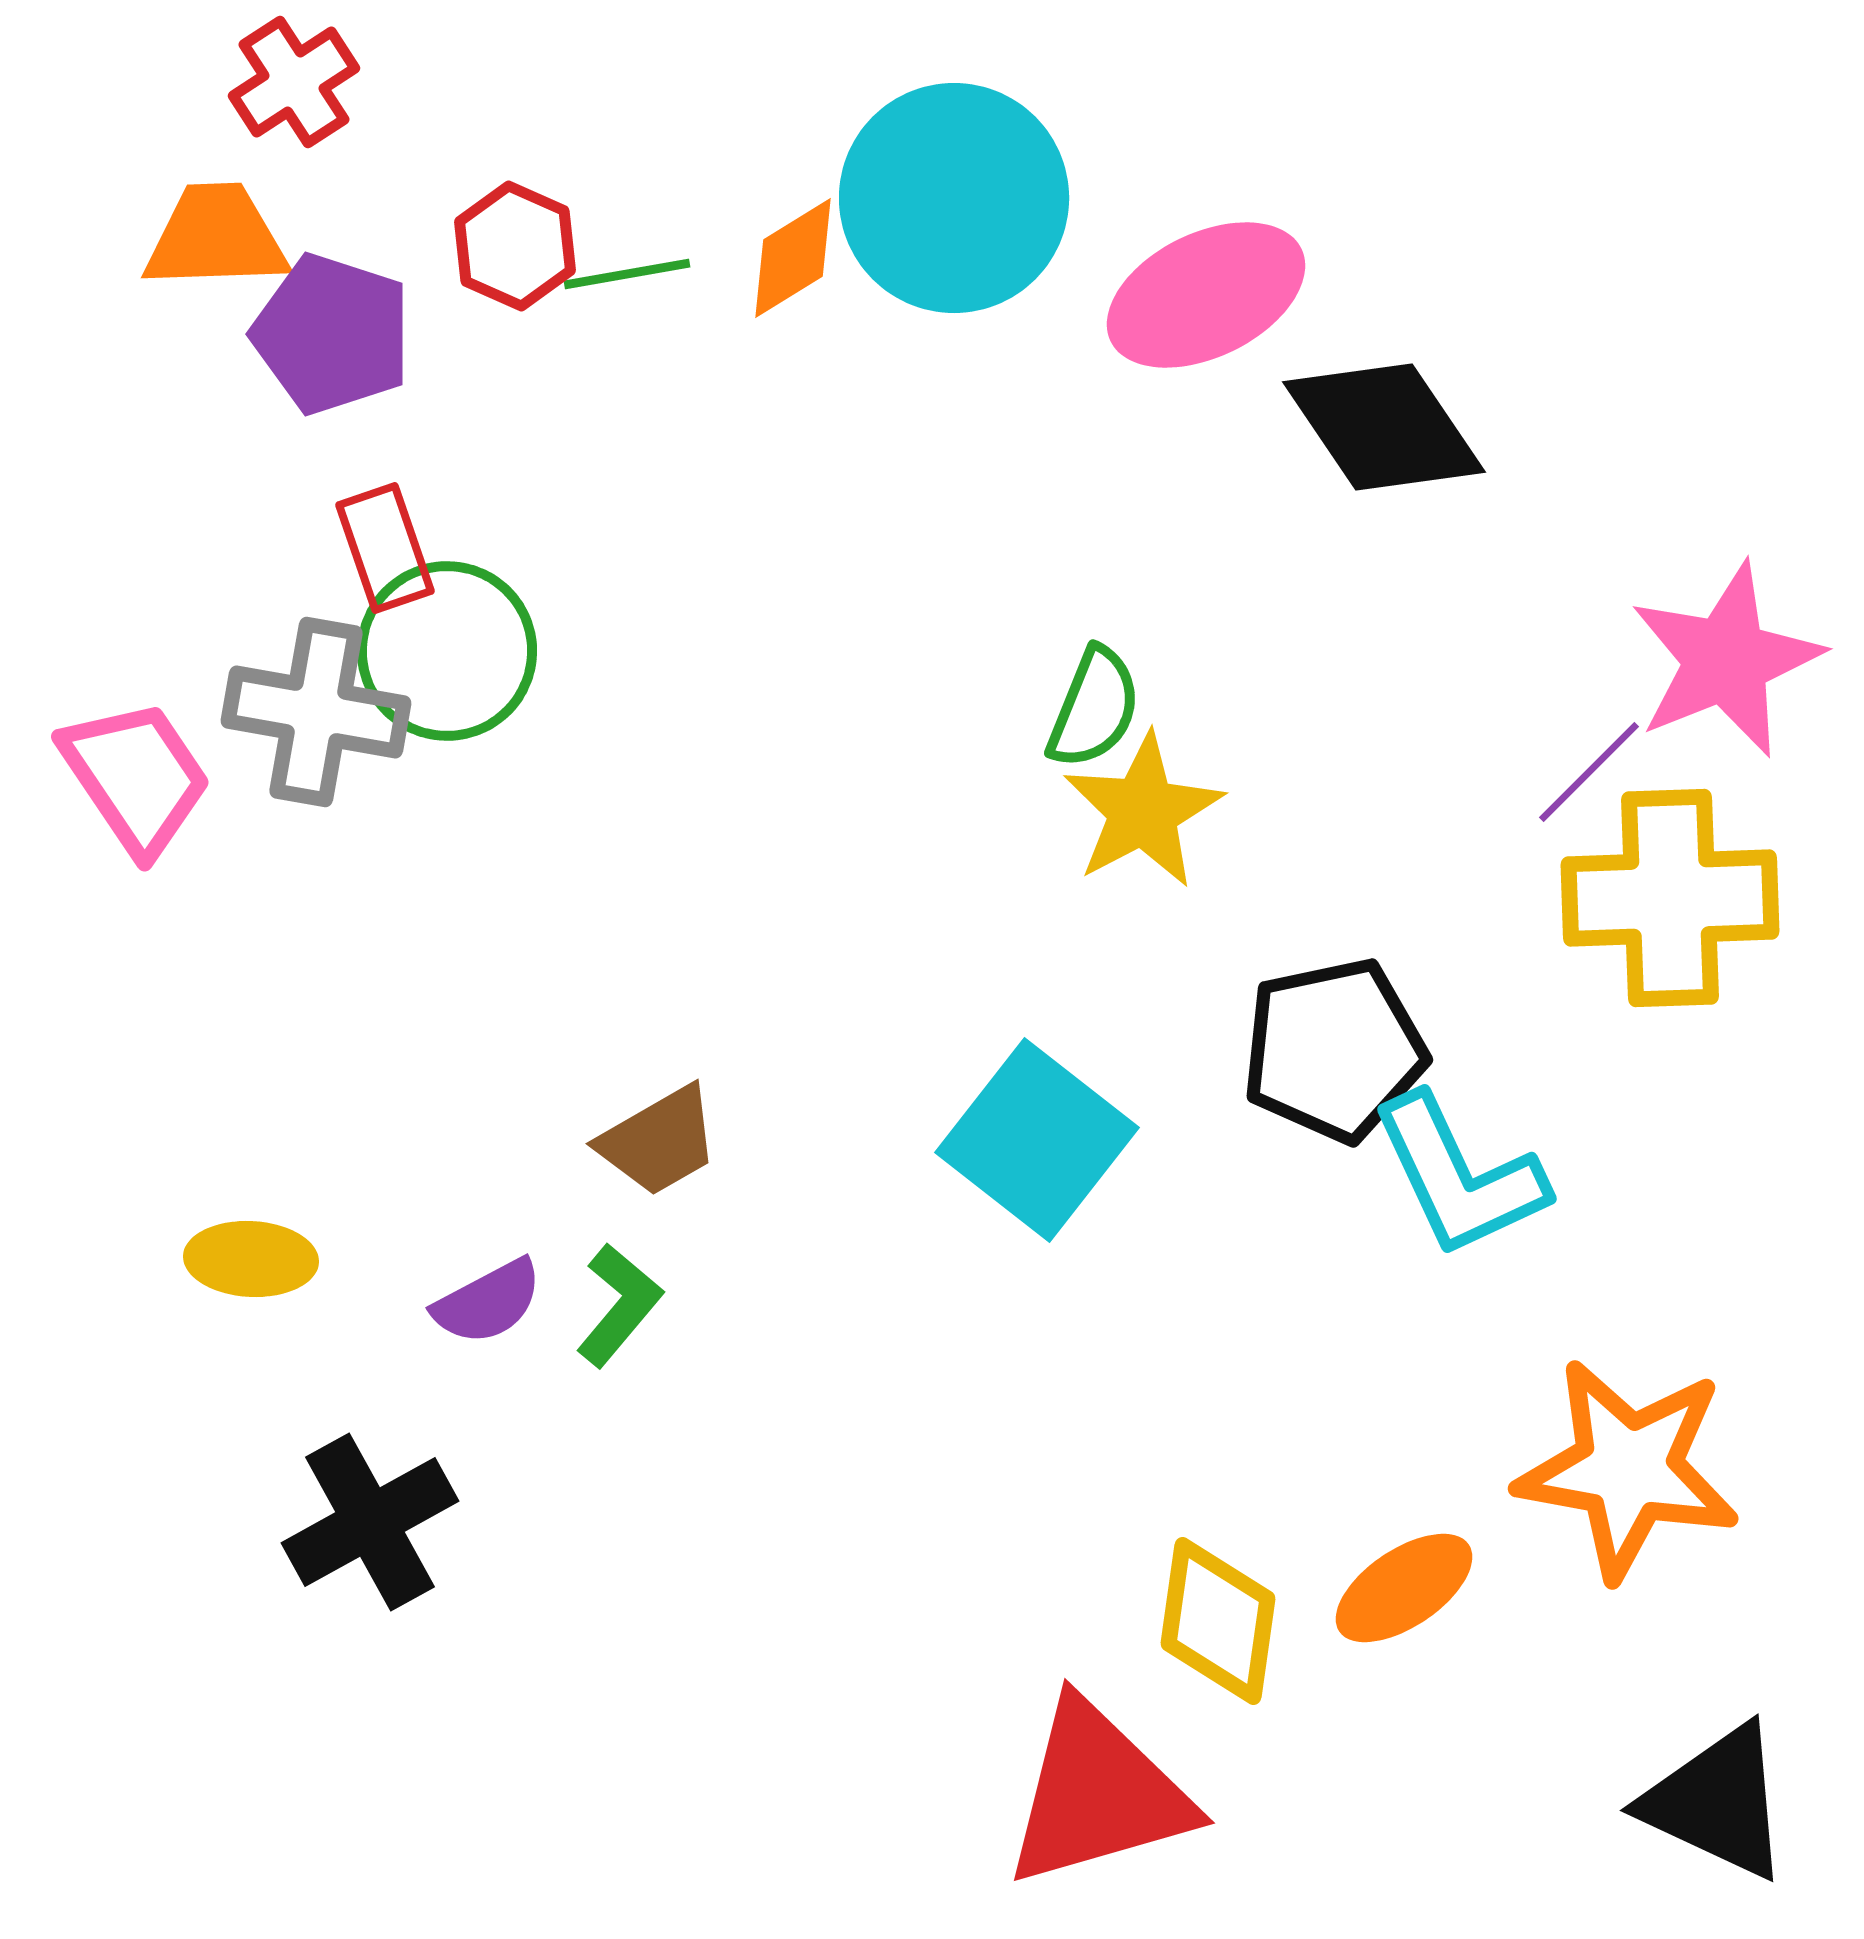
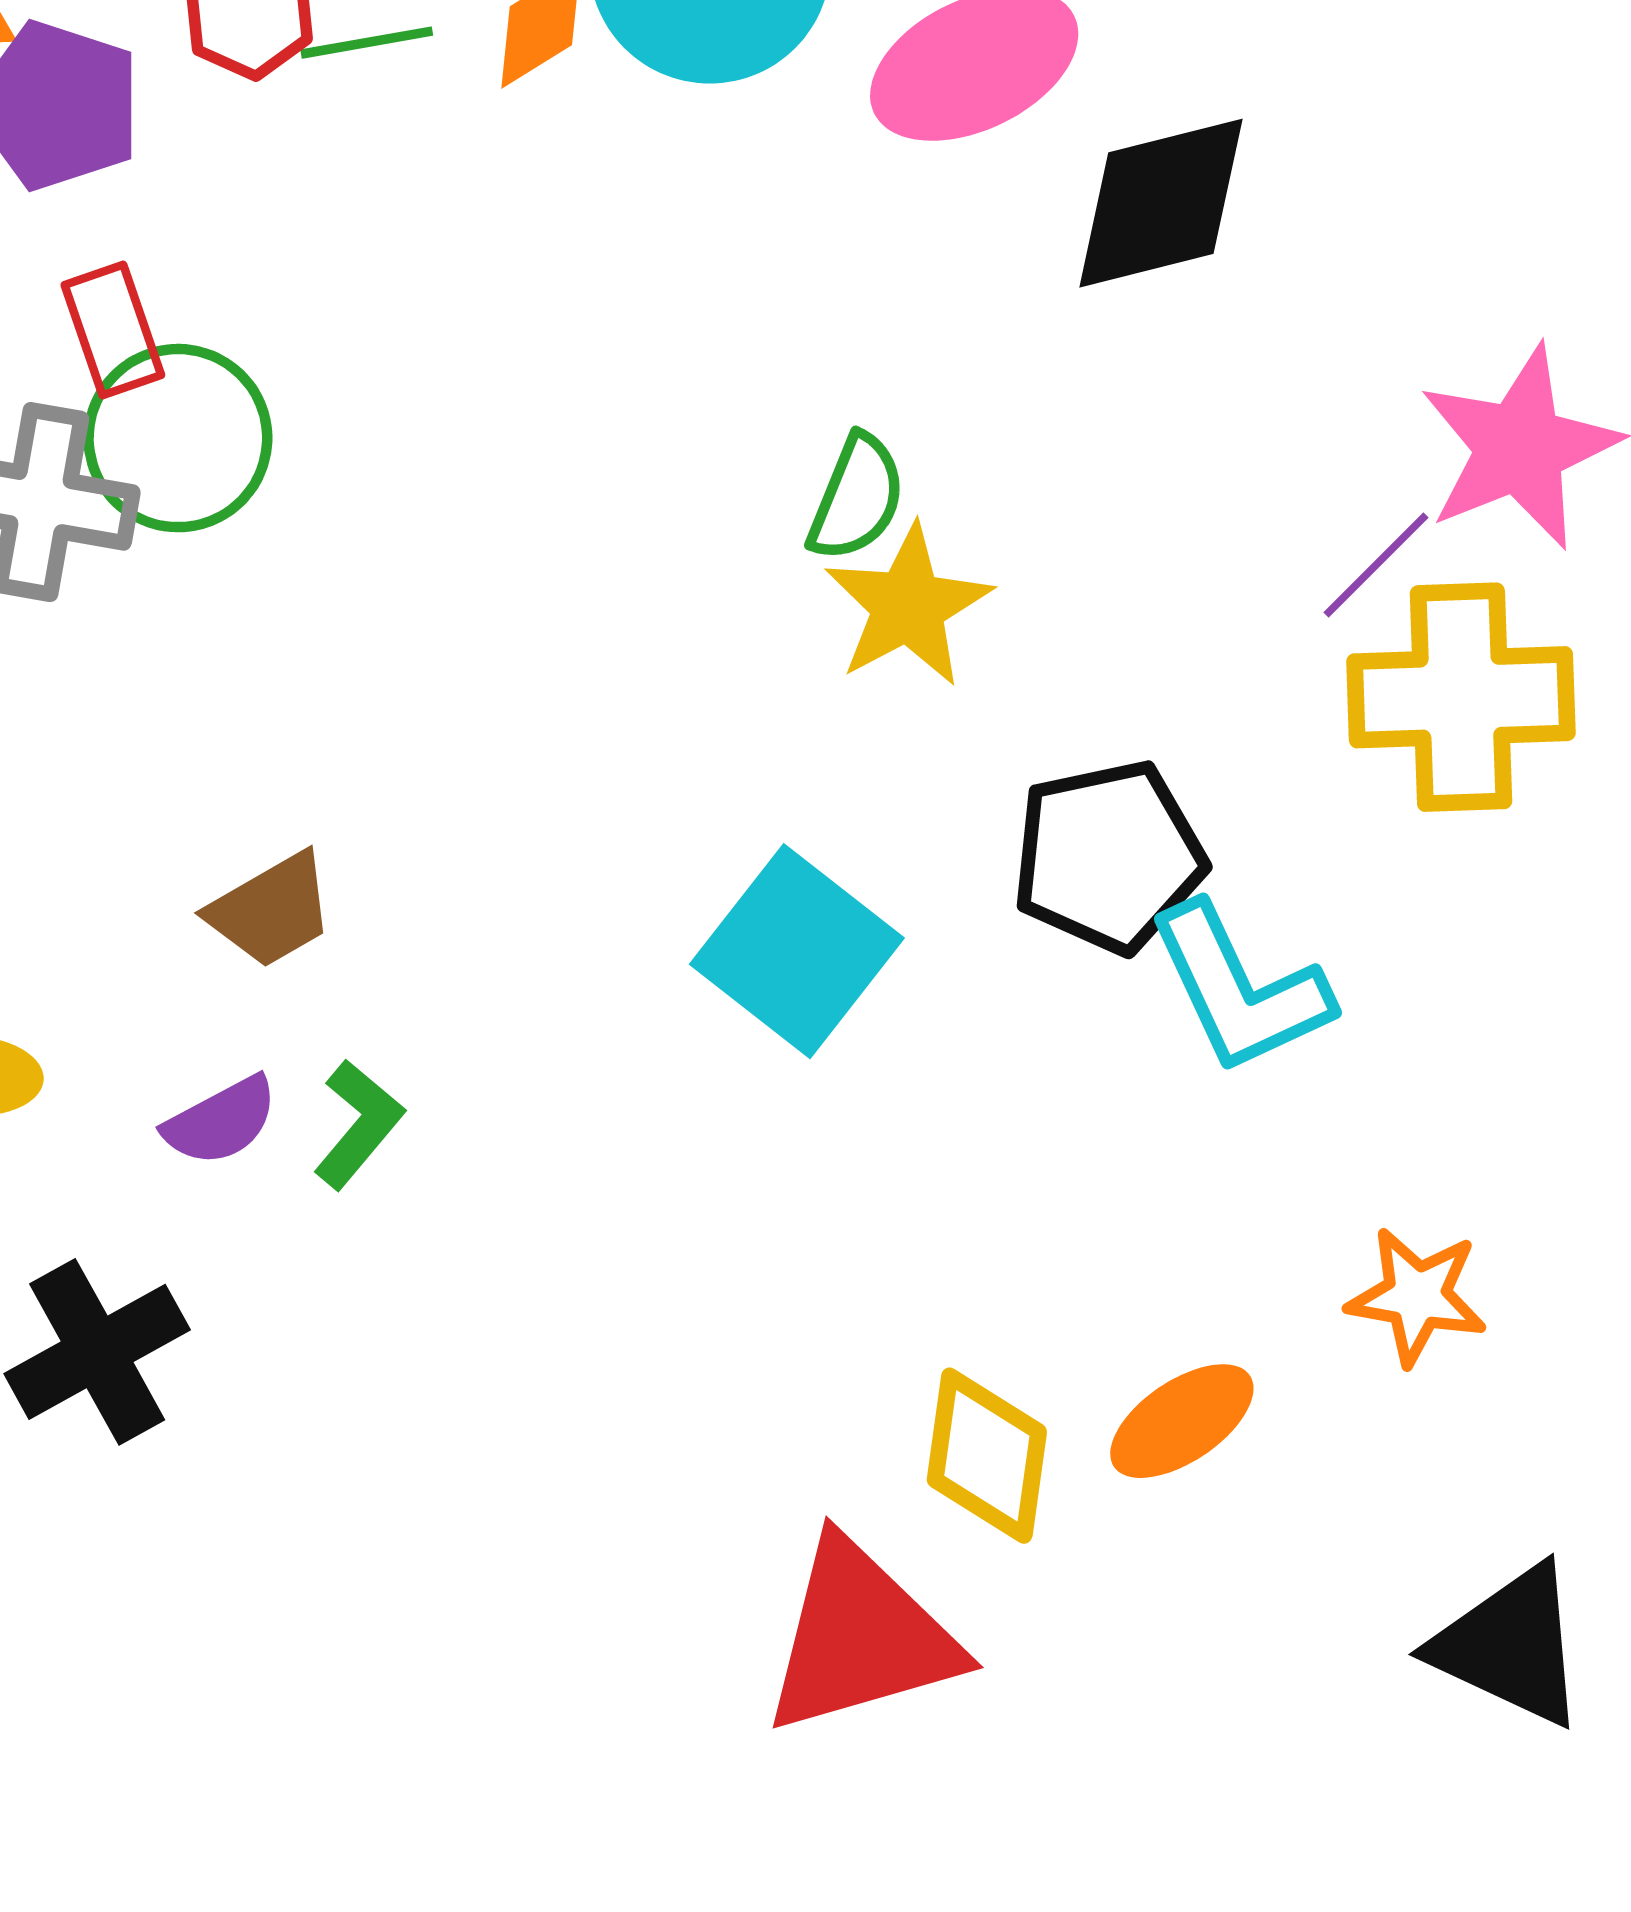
black diamond: (1384, 427) -> (1161, 203), turned -70
brown trapezoid: (659, 1141) -> (271, 910), moved
orange star: (1628, 1469) -> (1417, 1296), size x0.6

